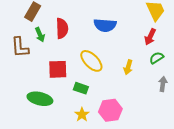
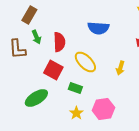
red semicircle: (62, 28) -> (59, 42), moved
red square: (58, 69) -> (53, 70), turned 30
green ellipse: (40, 99) -> (36, 98), turned -45

